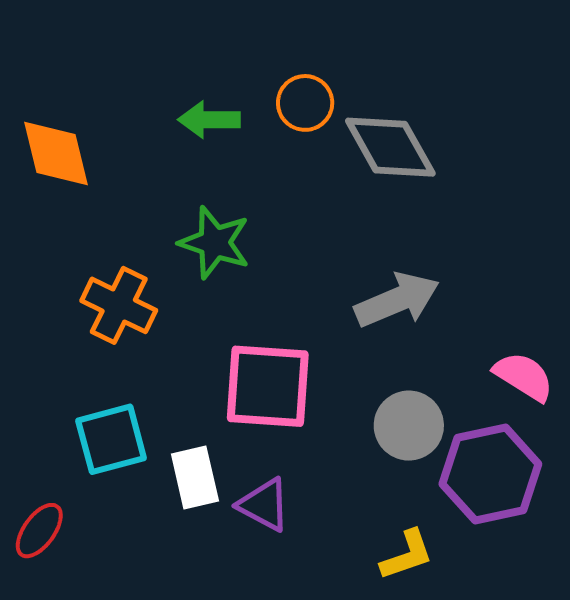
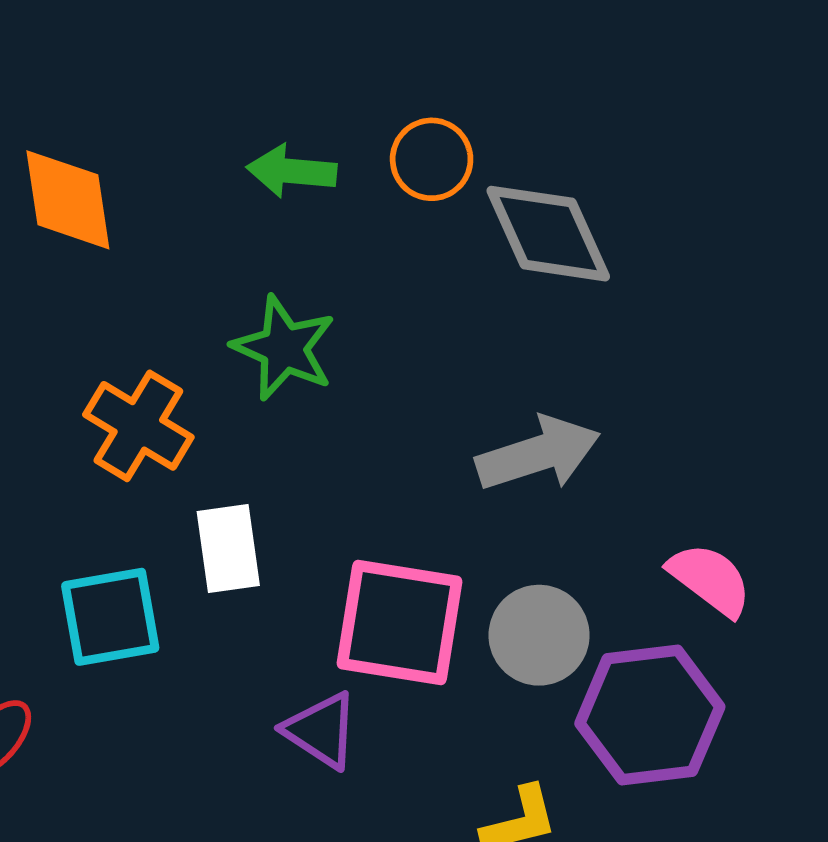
pink square: (268, 386) -> (400, 622), moved
white rectangle: (195, 478) -> (228, 549), moved

